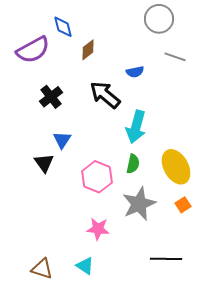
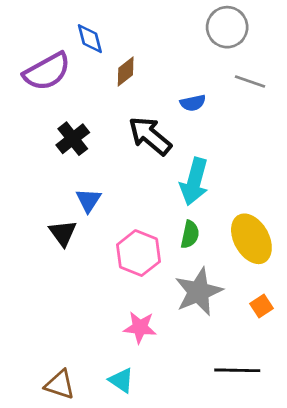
orange square: (183, 205) -> (261, 306), moved

